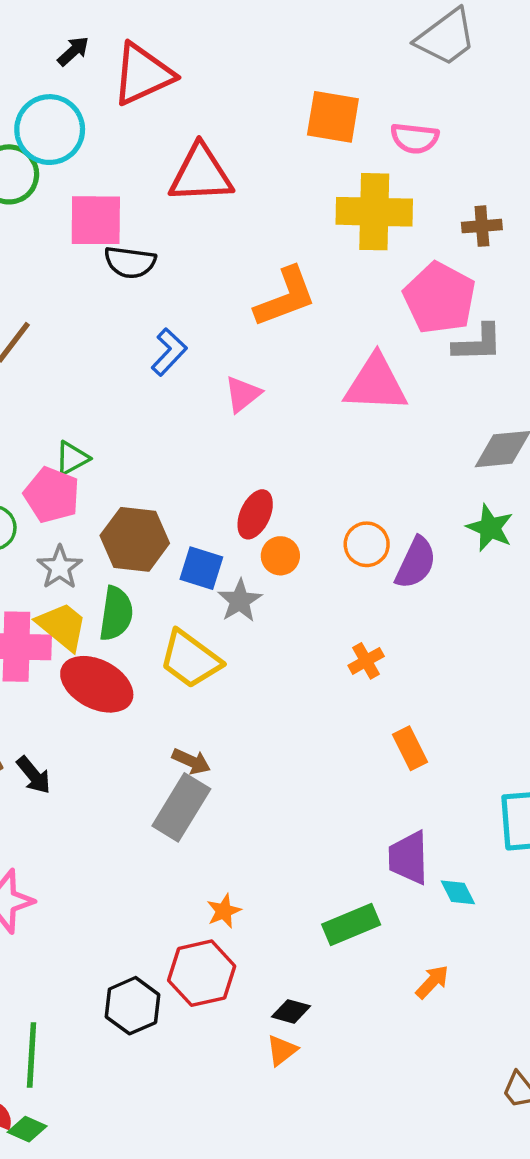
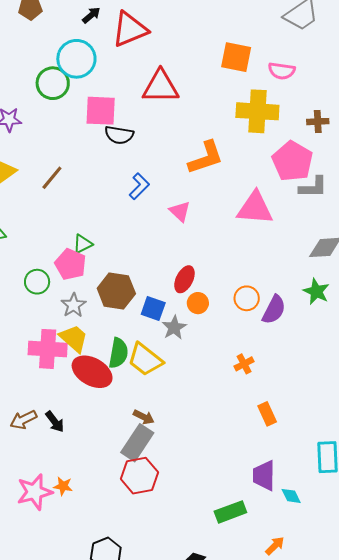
pink triangle: (243, 394) -> (180, 211), turned -40
green semicircle: (116, 614) -> (118, 353), moved
orange star: (224, 911) -> (63, 486), moved, turned 30
red hexagon: (202, 973) -> (139, 476), moved

